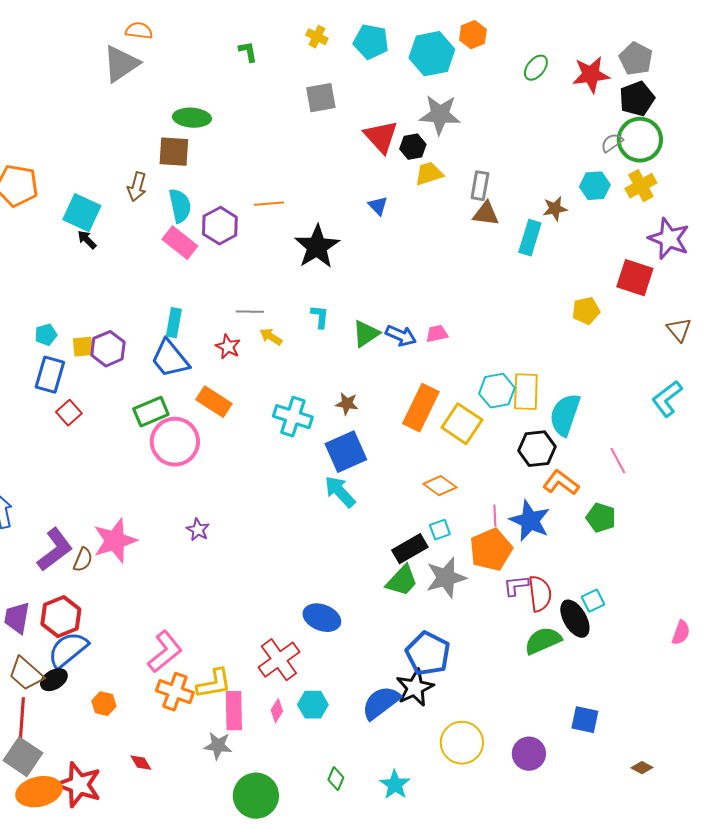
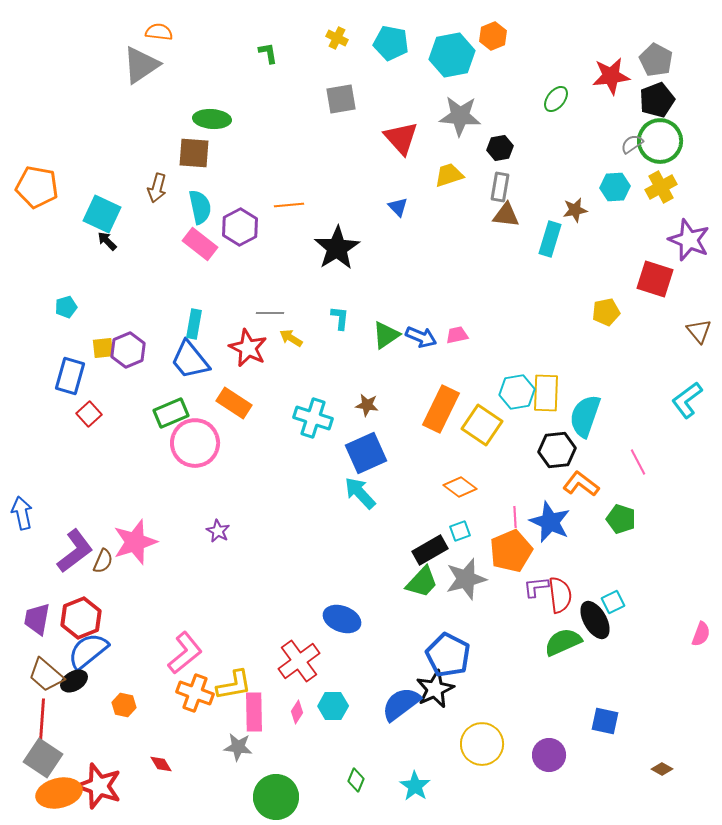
green ellipse: (536, 68) -> (556, 99), moved
black hexagon: (413, 147) -> (500, 148), moved
cyan pentagon: (46, 335) -> (66, 307), moved
red star: (228, 347) -> (248, 348), size x1.5

